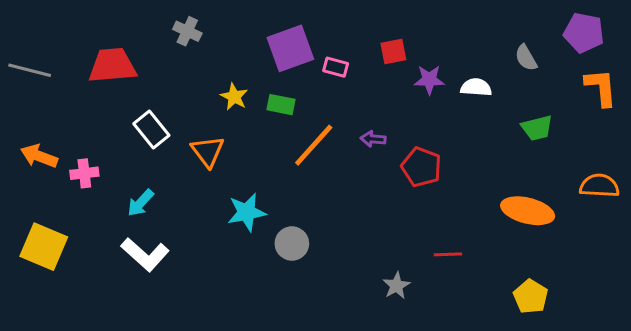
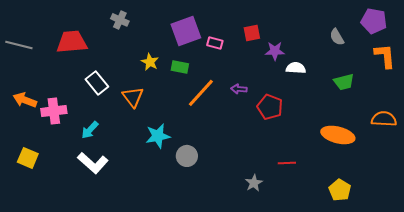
white semicircle: (476, 87) -> (296, 68), moved
pink cross: (84, 173) -> (54, 111), size x1.4
yellow square: (44, 247) -> (28, 158), size x0.7

